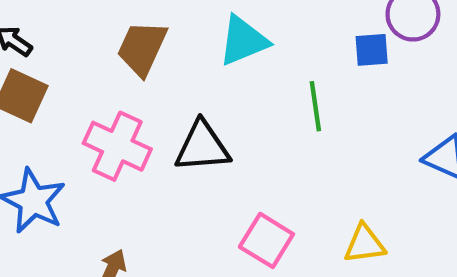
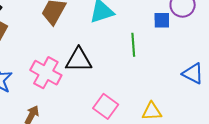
pink cross: (117, 146) -> (46, 73), moved

